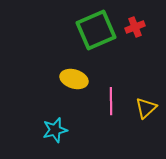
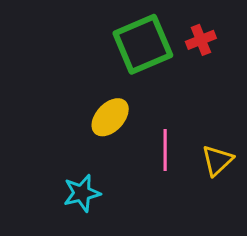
yellow ellipse: (74, 79) -> (110, 117), turned -64

